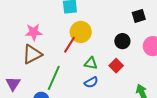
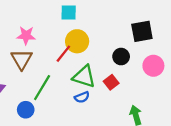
black square: (139, 16) -> (142, 31), size x1.5
brown triangle: (32, 54) -> (22, 59), turned -40
green triangle: (91, 63) -> (84, 77), size x1.6

